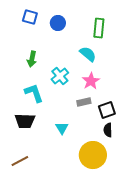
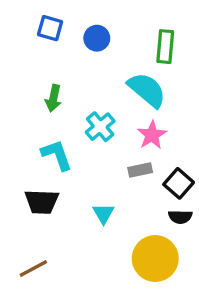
cyan semicircle: (88, 54) -> (147, 90), size x1.4
black square: (107, 110) -> (179, 183), turned -30
black semicircle: (108, 130) -> (180, 217), turned -88

